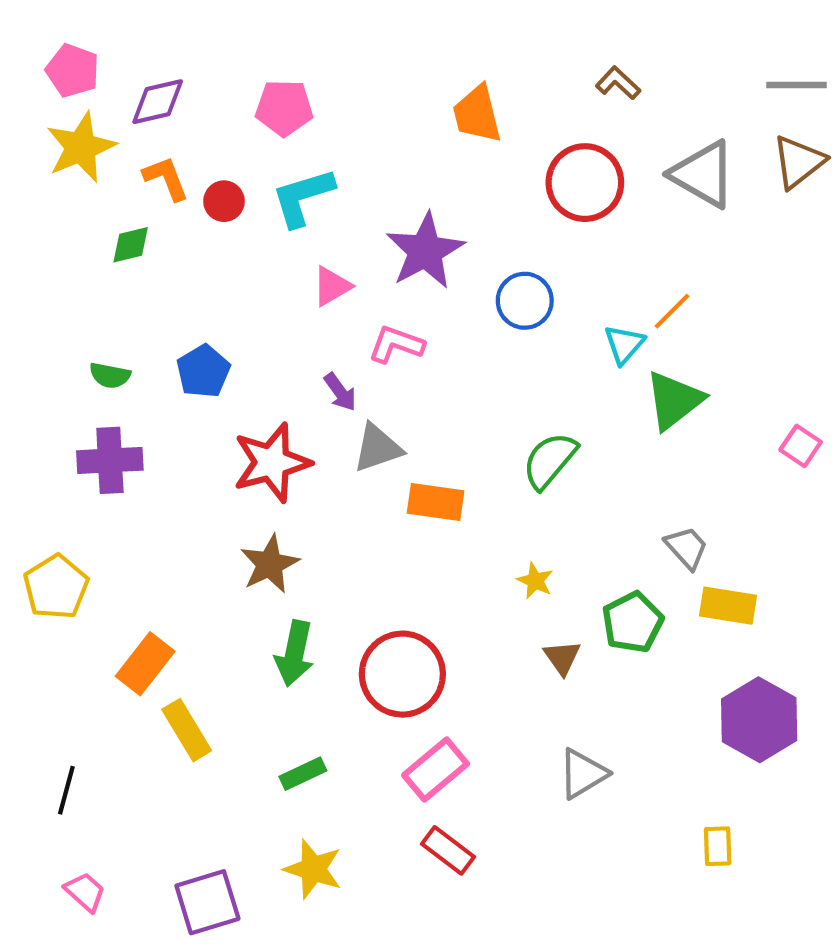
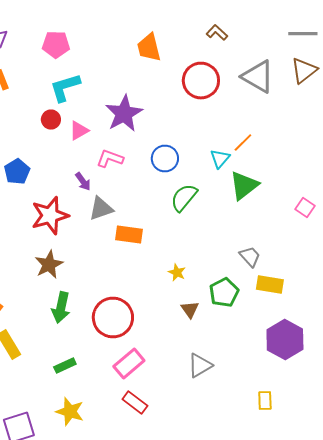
red circle: (224, 201) -> (51, 120), moved
blue circle: (525, 301) -> (165, 158), moved
green semicircle: (550, 460) -> (184, 198), moved

